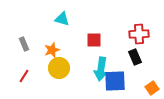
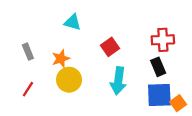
red square: (94, 40) -> (110, 47), turned -35
blue square: (115, 81) -> (159, 95), moved

